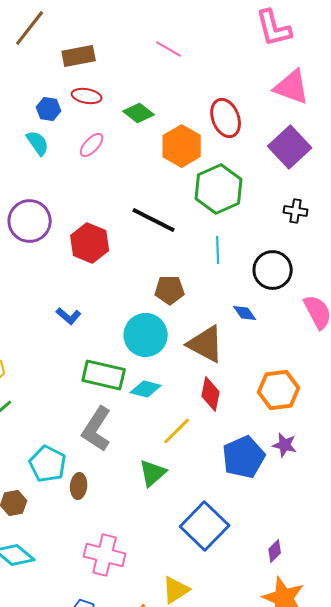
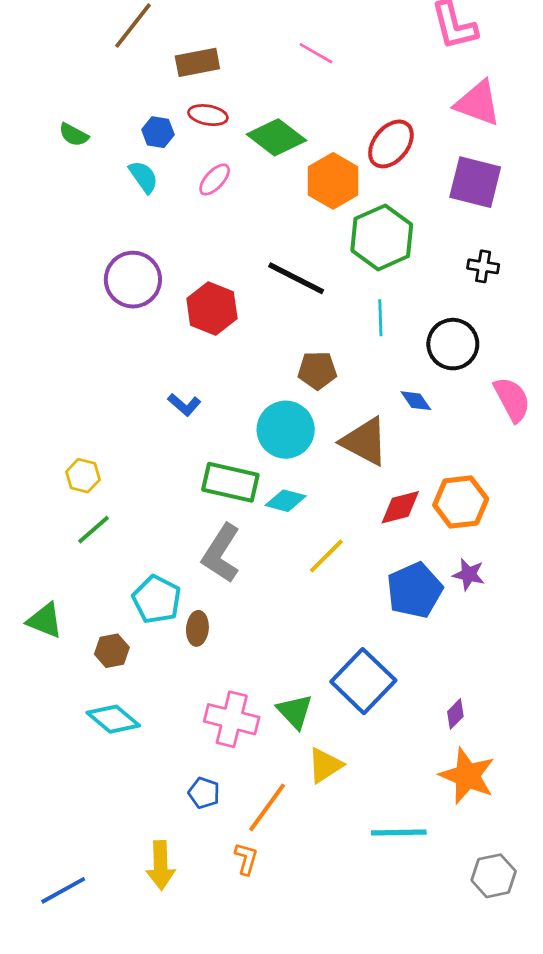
green diamond: (139, 113) -> (276, 137), size x1.4
red ellipse: (226, 118) -> (391, 144), turned 60
purple square: (290, 147) -> (475, 182), turned -33
red diamond: (211, 394) -> (400, 507), moved, turned 64
green triangle: (153, 473) -> (295, 711), moved, turned -32

